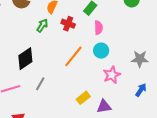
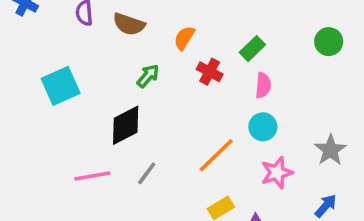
green arrow: (42, 25) -> (148, 76), moved
orange line: (73, 56) -> (216, 155), moved
gray star: (140, 59) -> (330, 150), turned 30

